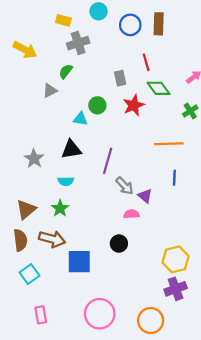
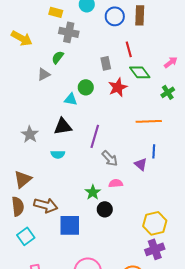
gray cross: (78, 43) -> (69, 32), turned 30
purple triangle: (145, 196) -> (141, 164), moved
green star: (60, 208) -> (93, 192), moved

